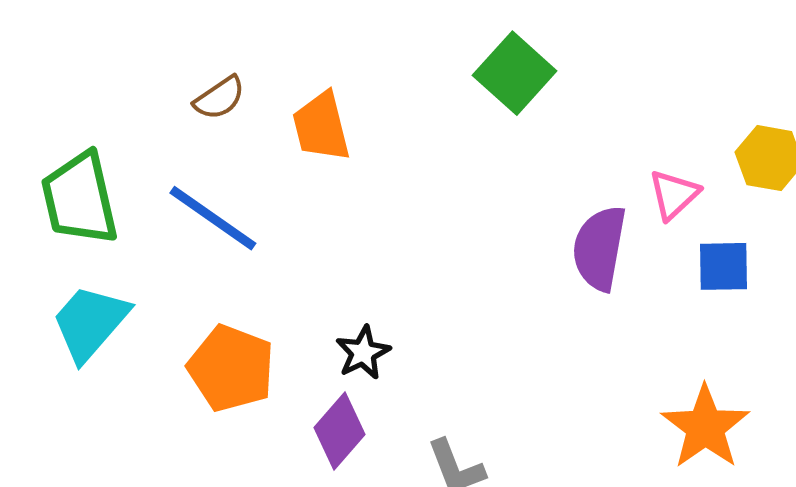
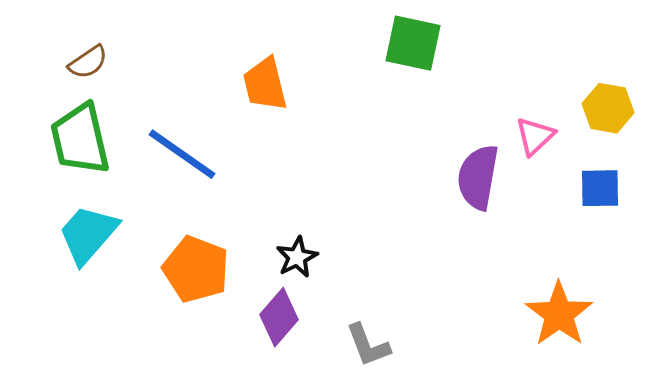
green square: (515, 73) -> (413, 43), turned -30
brown semicircle: (219, 98) -> (88, 62), moved
blue square: (724, 266) -> (600, 188), moved

